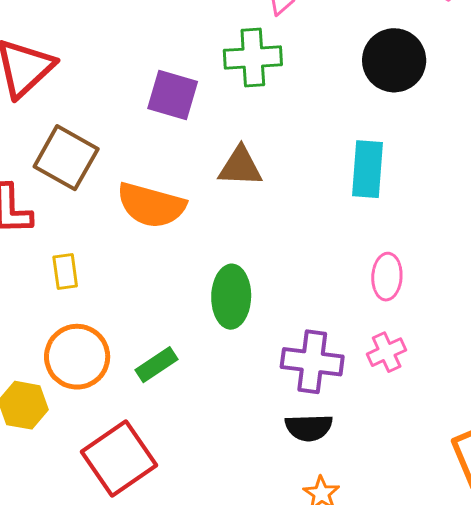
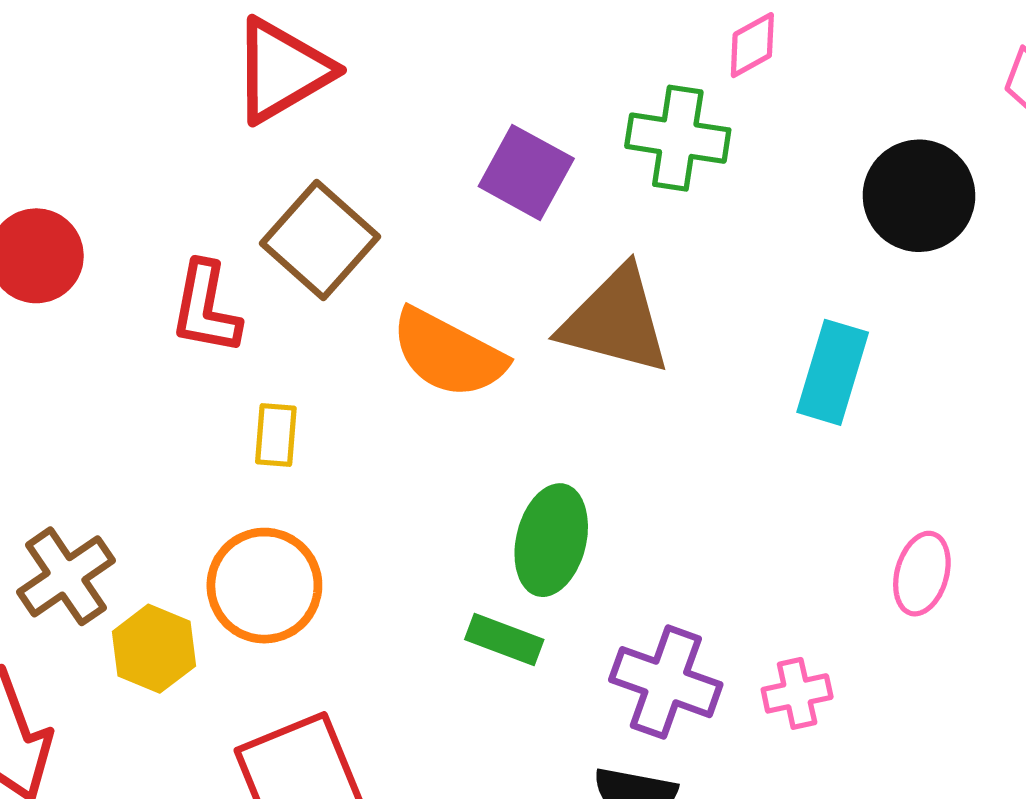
brown triangle: (240, 167) -> (615, 321), size x1.5
pink ellipse: (387, 277) -> (922, 574), moved
green rectangle: (157, 365) -> (504, 639), moved, turned 42

